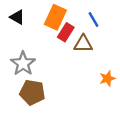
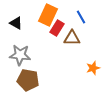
black triangle: (17, 17) -> (16, 23), moved
gray star: (23, 63) -> (20, 55), turned -30

